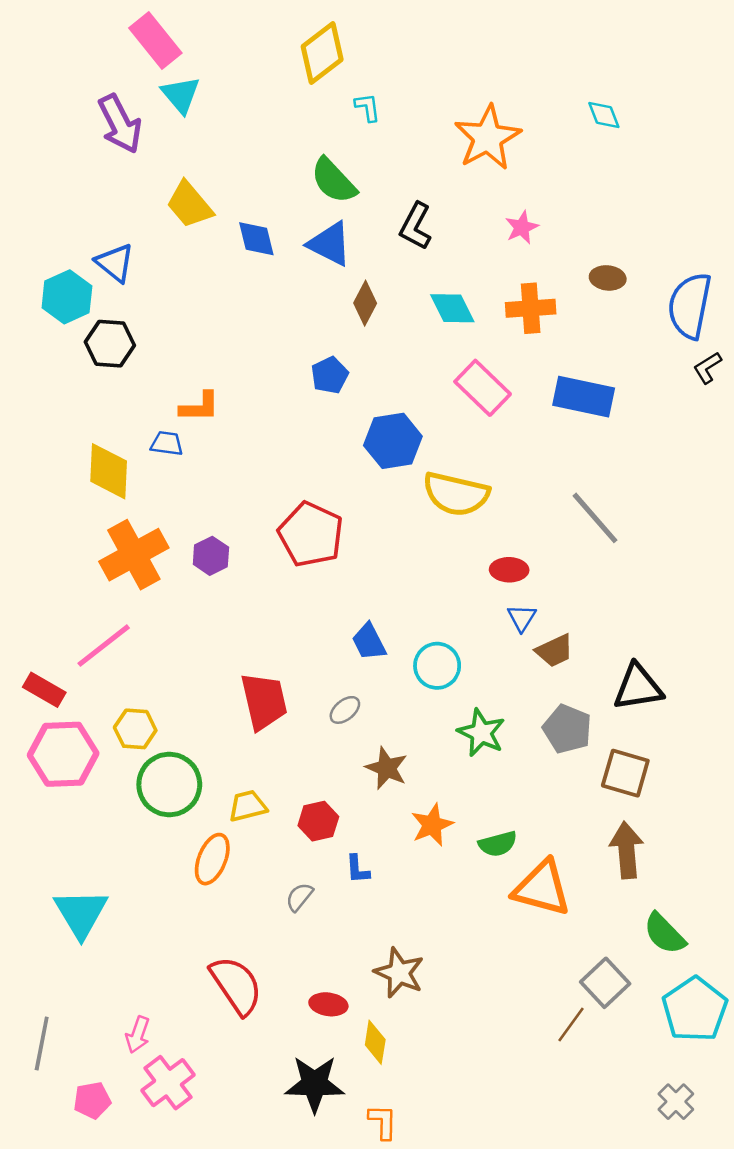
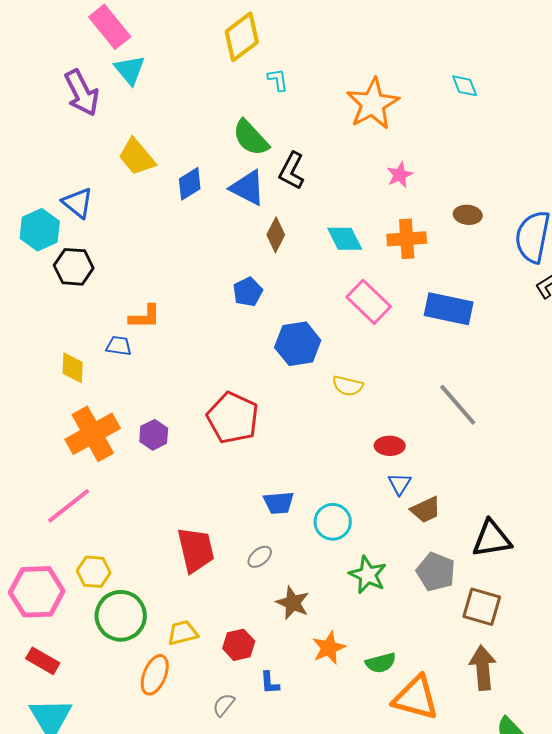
black L-shape: (416, 226) -> (292, 171), moved
blue diamond: (256, 239) -> (190, 184), turned 72
yellow diamond: (109, 471) -> (73, 368), size x0.7
yellow semicircle: (456, 494) -> (348, 386), size x0.6
blue trapezoid: (369, 642) -> (279, 503), turned -68
red rectangle: (44, 690) -> (43, 661), moved

